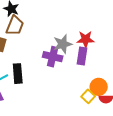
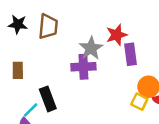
brown trapezoid: (15, 26) -> (48, 27), moved
purple rectangle: (82, 56) -> (130, 54), moved

